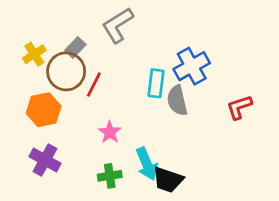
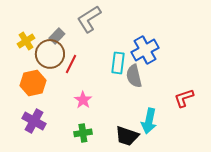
red L-shape: (239, 107) -> (184, 98), moved
cyan arrow: (147, 164) -> (149, 121), moved, turned 35

